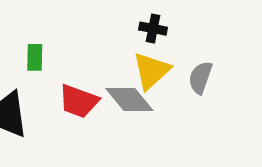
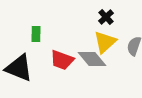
black cross: (153, 29) -> (106, 17), turned 35

